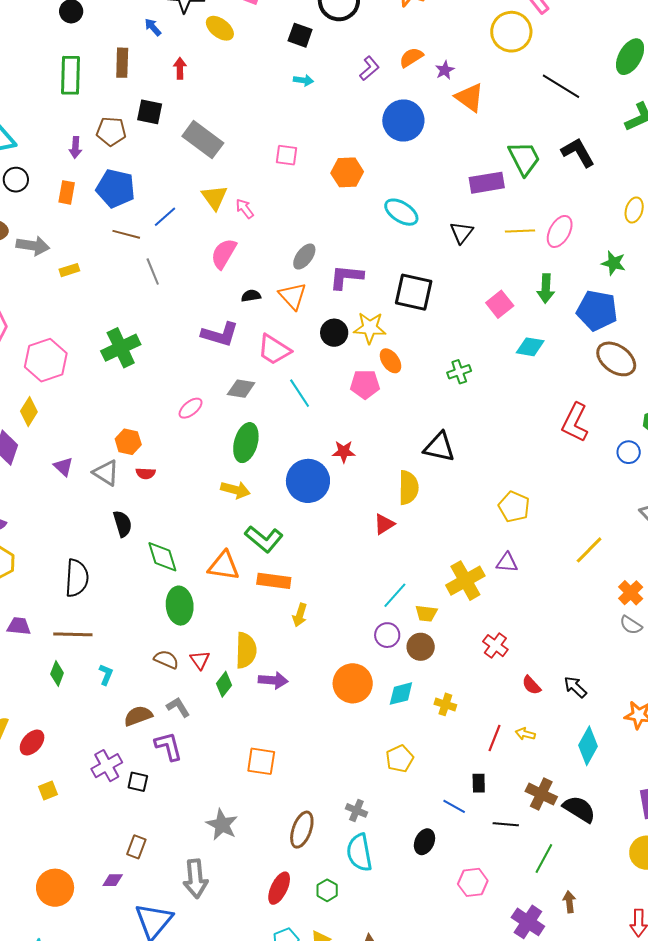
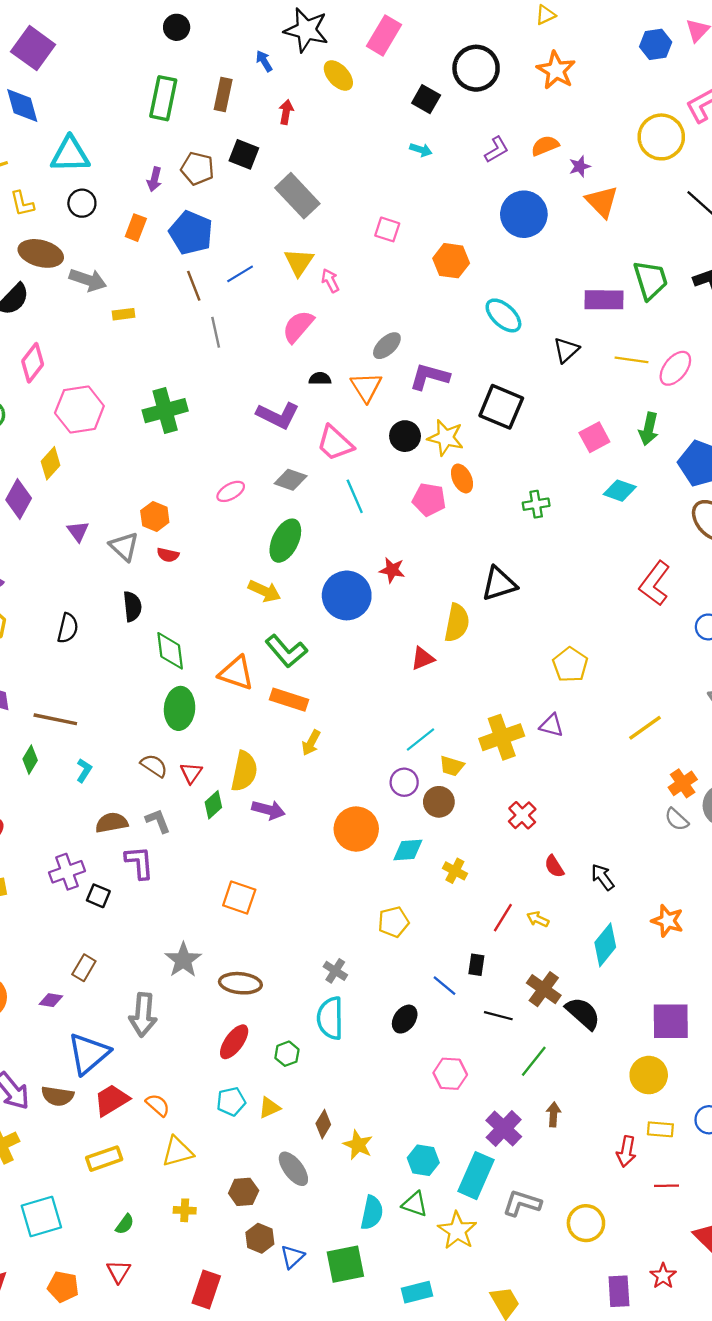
brown line: (126, 234) -> (194, 286), turned 44
black triangle: (439, 447) -> (499, 584), turned -40
black semicircle: (77, 578) -> (68, 628), moved, size x0.7
brown ellipse: (302, 830) -> (240, 983), moved, turned 66

